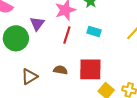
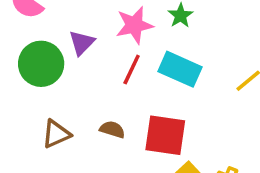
cyan rectangle: (94, 31) -> (180, 69), size x1.6

